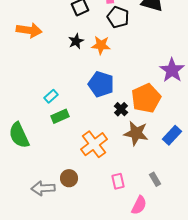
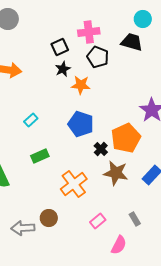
black star: (76, 41) -> (63, 69), moved
cyan rectangle: (51, 96) -> (31, 120), moved
pink rectangle: (118, 181) -> (98, 221), turned 63

